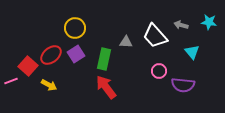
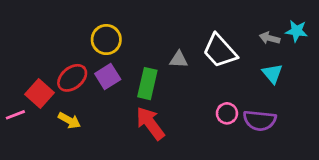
gray arrow: (181, 25) -> (270, 38), moved
pink circle: (159, 71) -> (227, 113), moved

